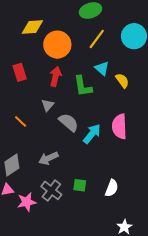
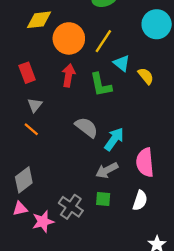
yellow line: (97, 39) -> (103, 41), moved
gray triangle: (48, 105) -> (35, 105), moved
pink semicircle: (119, 126) -> (145, 162), moved
gray arrow: (48, 158) -> (107, 170), moved

